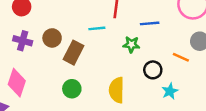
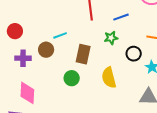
cyan line: (97, 28) -> (60, 35), moved
brown rectangle: (73, 53) -> (83, 54), moved
green circle: (72, 89) -> (72, 78), moved

